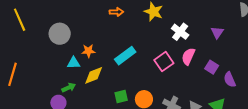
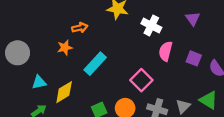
orange arrow: (116, 12) -> (80, 28), moved
orange star: (88, 51) -> (65, 48), moved
pink square: (164, 62) -> (141, 80), moved

